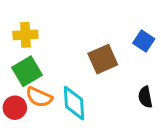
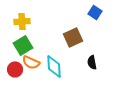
blue square: (144, 41) -> (95, 12), moved
black semicircle: (145, 97) -> (92, 62), moved

